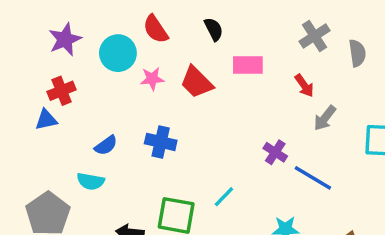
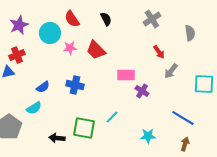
gray cross: (315, 36) -> (152, 19), moved
pink rectangle: (248, 65) -> (126, 75), moved
blue line: (313, 178) -> (183, 118), moved
cyan semicircle: (91, 181) -> (34, 108), turned -42

